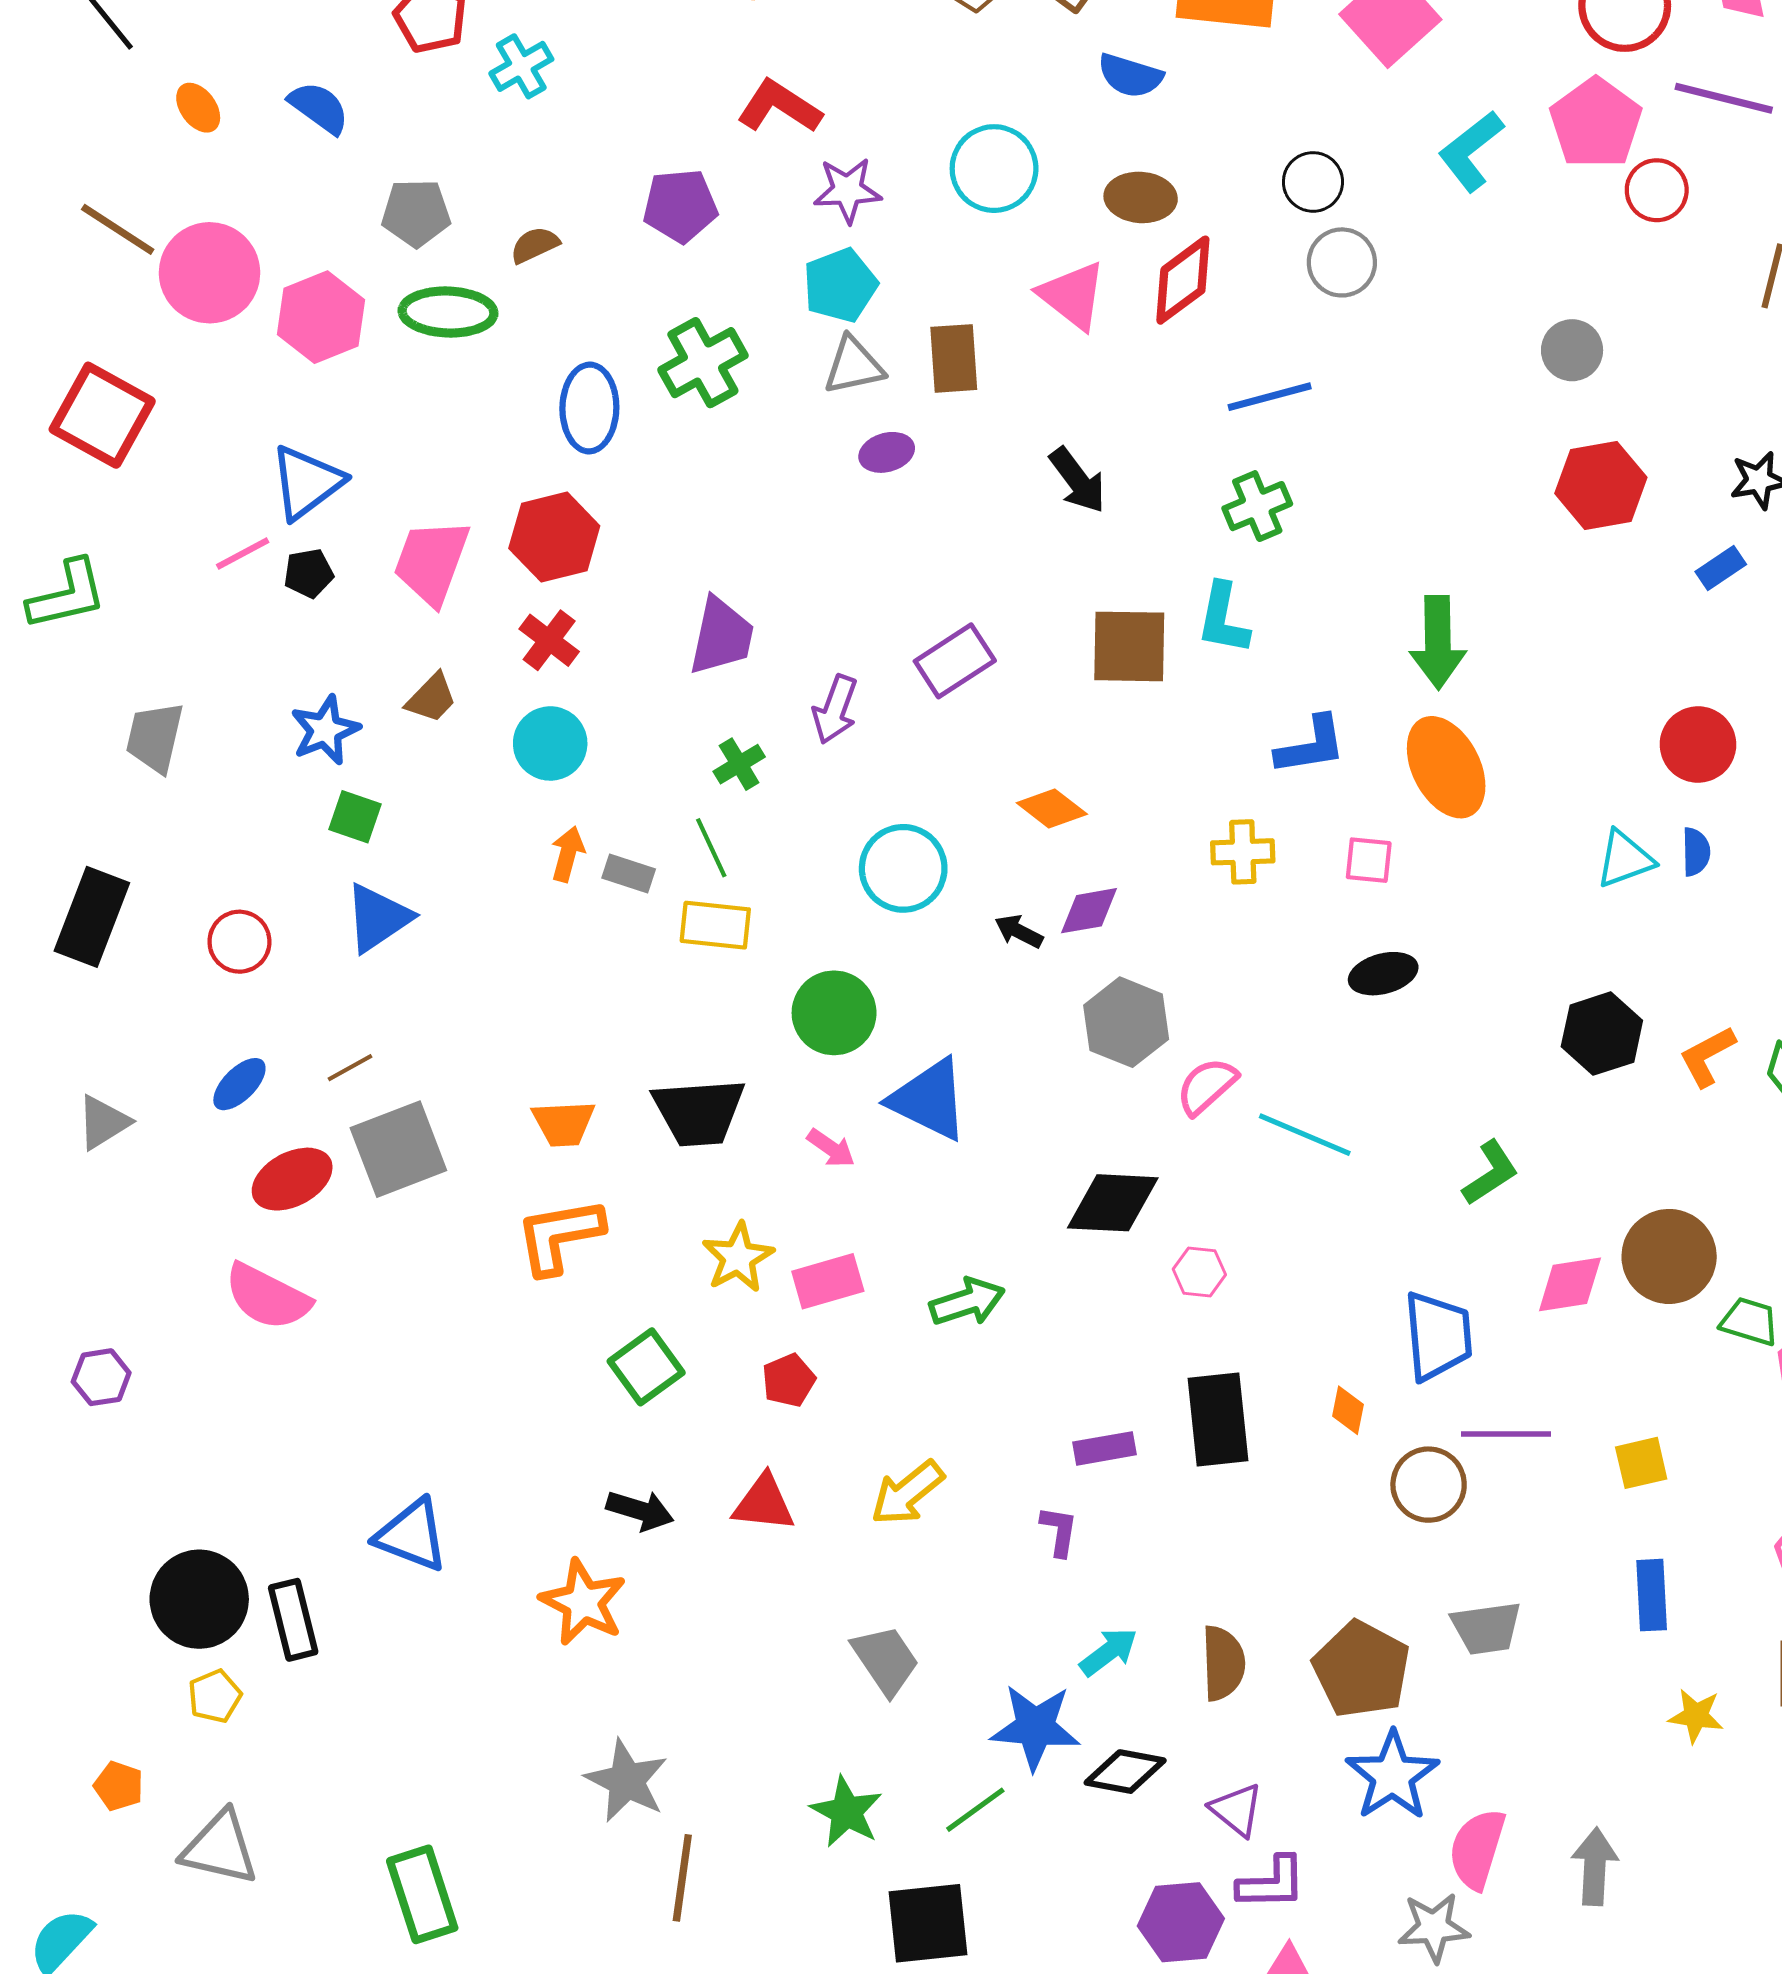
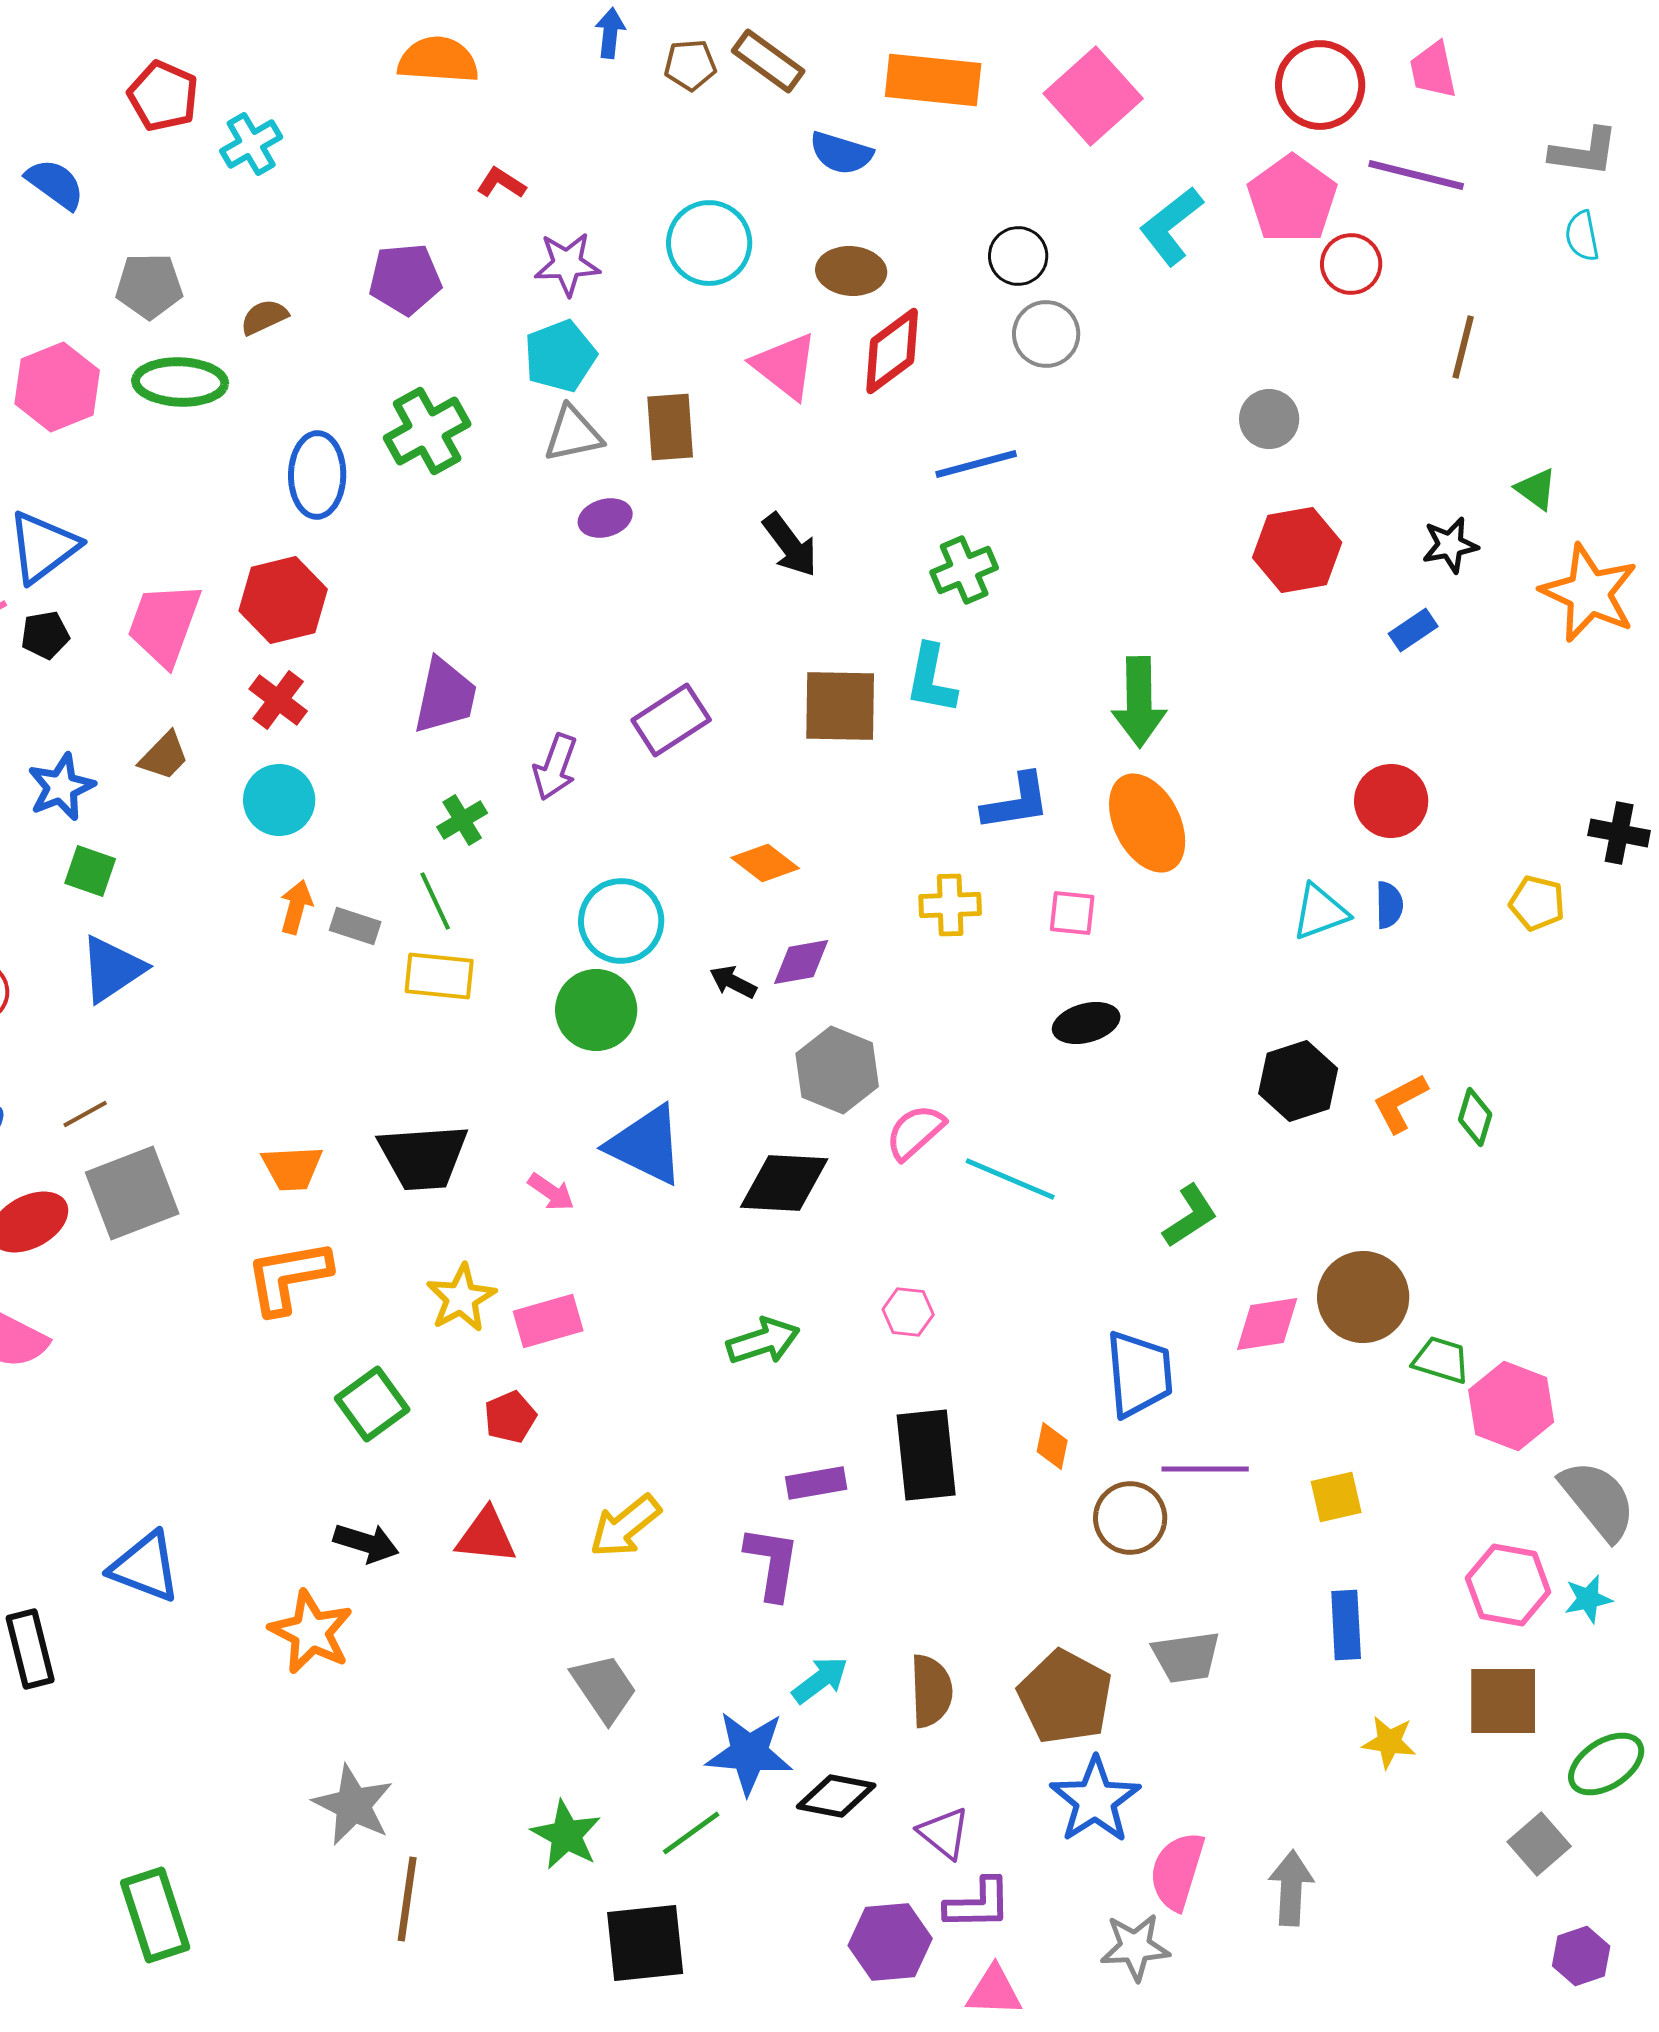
red L-shape: (779, 107) -> (501, 183), size x0.6
green circle: (834, 1013) -> (596, 1010), moved
black diamond: (1113, 1203) -> (784, 1183), moved
green arrow: (967, 1302) -> (763, 1341), moved
purple L-shape: (1059, 1531) -> (772, 1563), size x1.5

